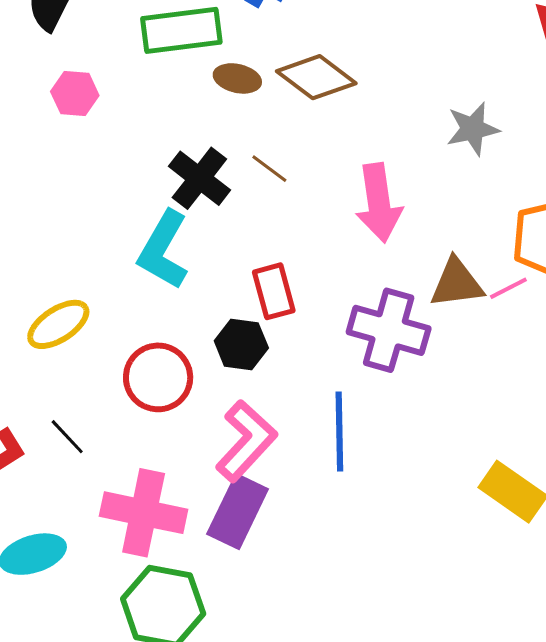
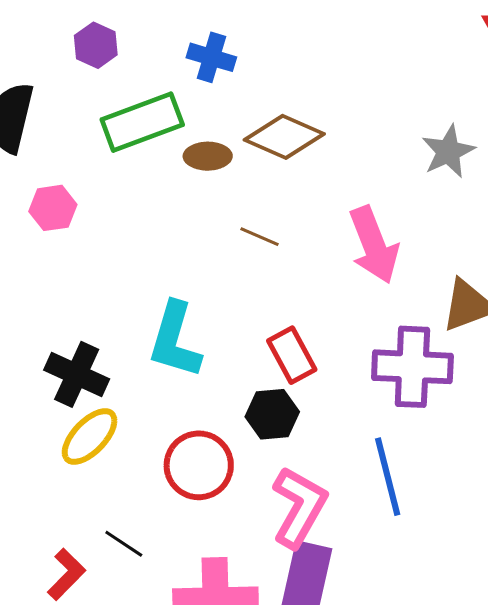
black cross: (199, 178) -> (77, 374), moved

